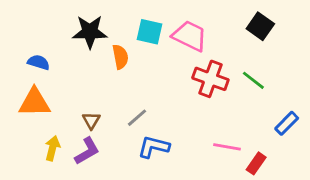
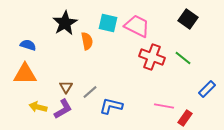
black star: (90, 32) -> (65, 23), turned -30
gray line: (137, 118) -> (90, 92), moved
yellow arrow: (52, 148) -> (38, 107), turned -90

